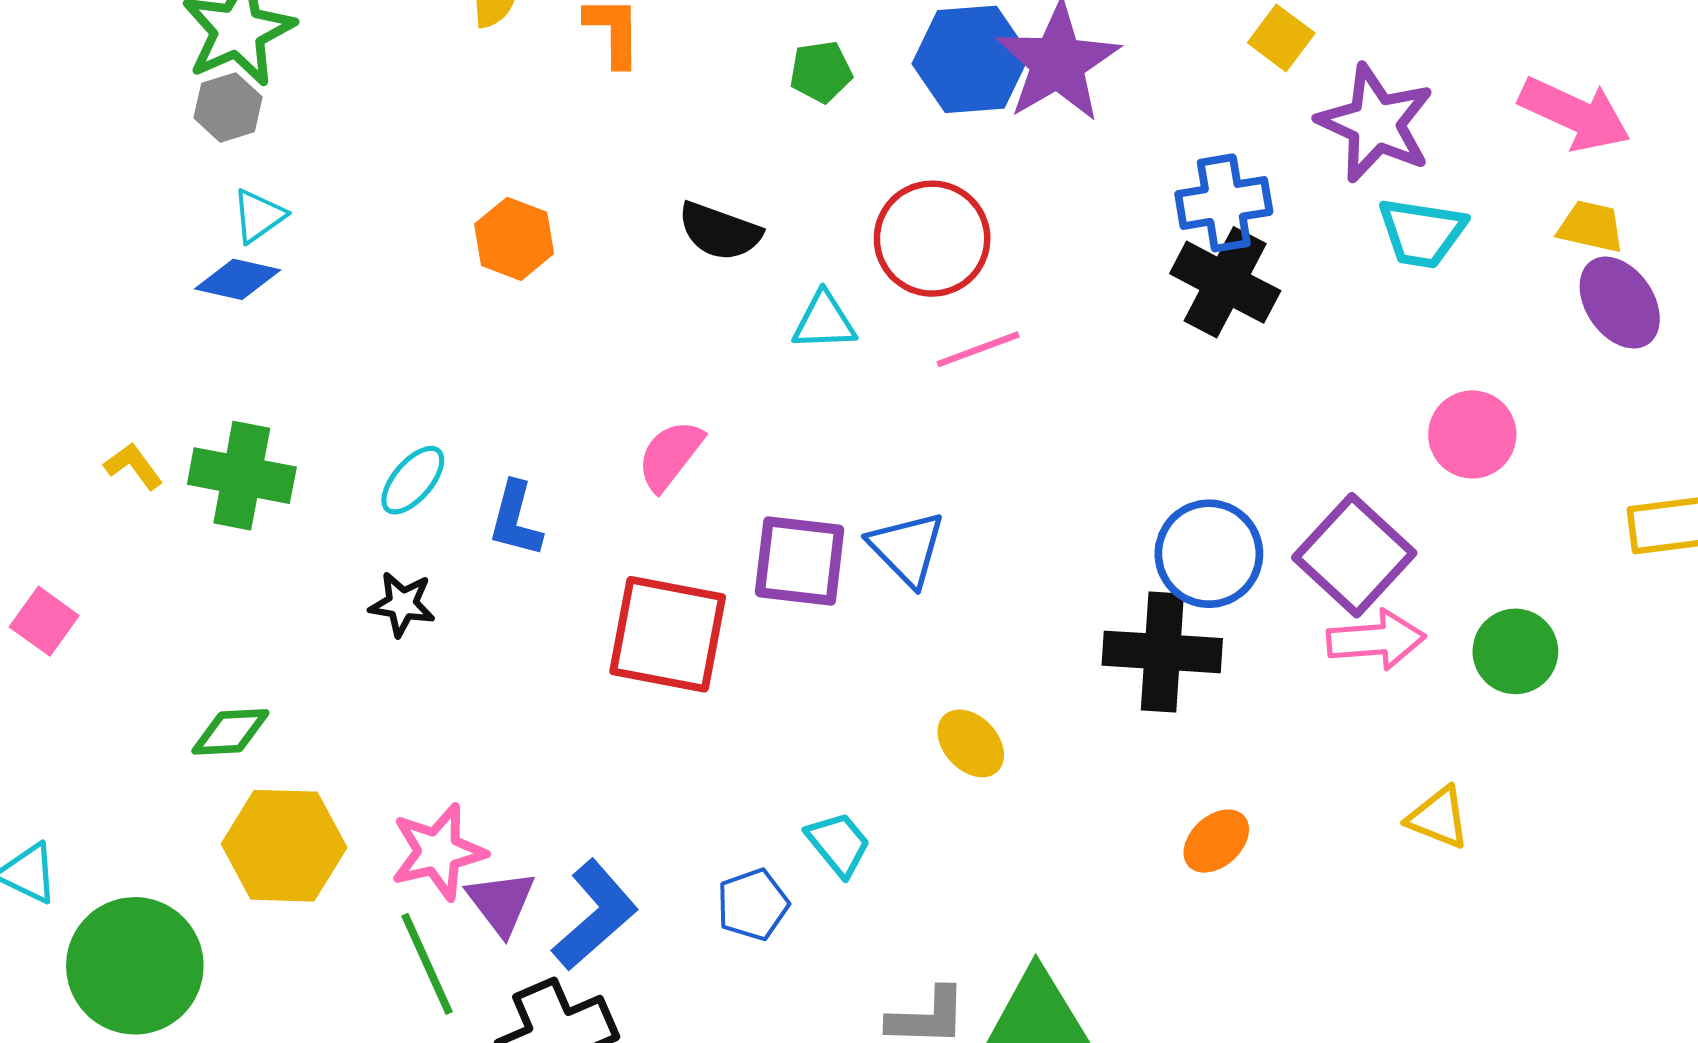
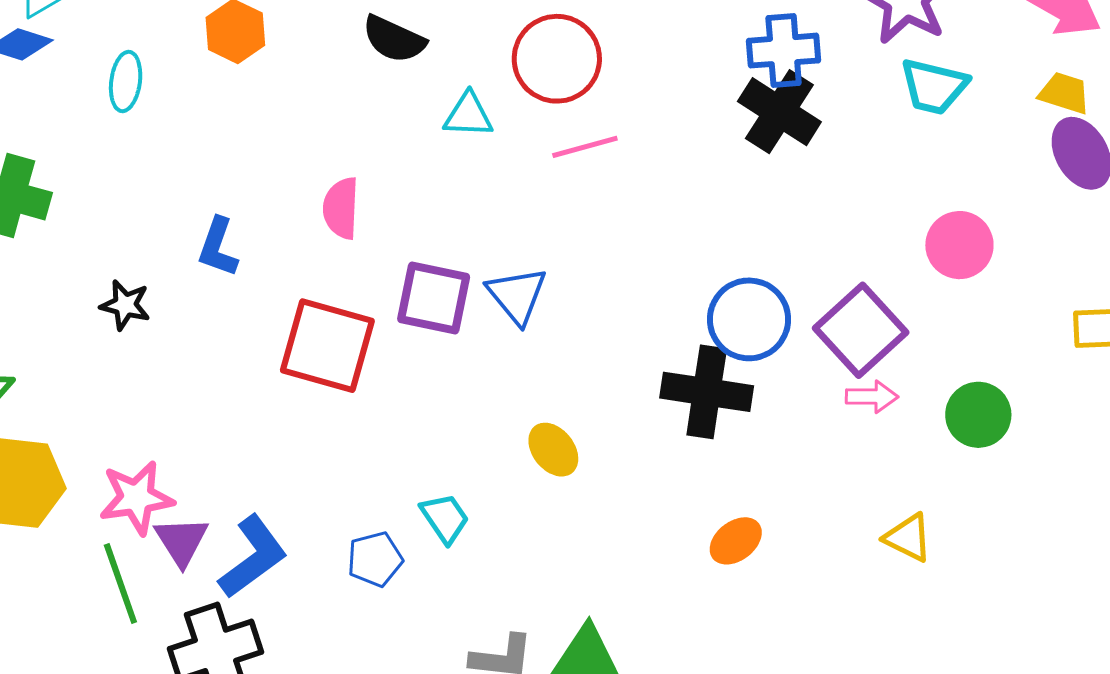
pink semicircle: (670, 455) -> (341, 208), turned -40
cyan ellipse: (413, 480) -> (126, 82), moved, turned -38
pink arrow: (1376, 640) -> (872, 397), size x0.7

